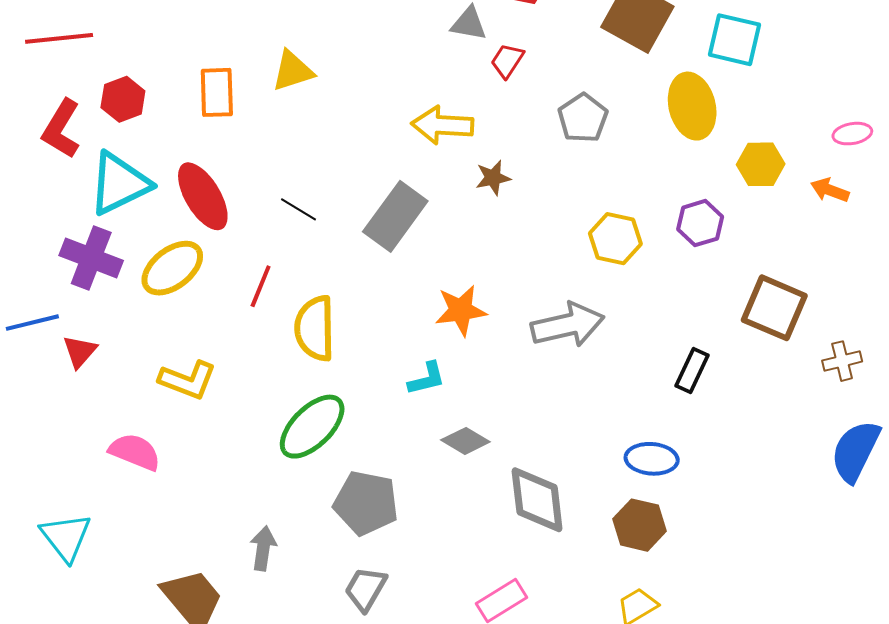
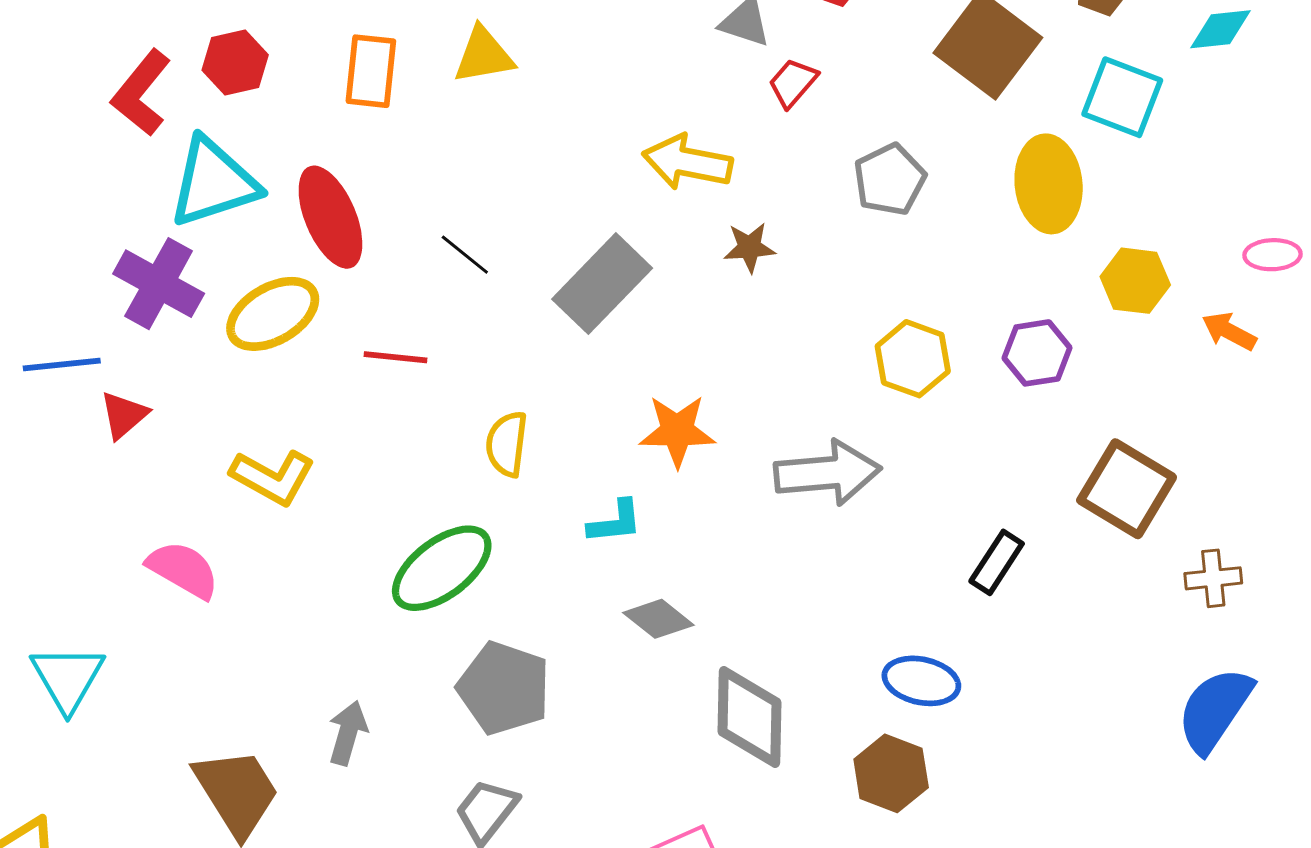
red line: (261, 286) -> (395, 357), turned 66
yellow semicircle: (315, 328) -> (507, 444), moved, size x0.7

